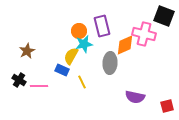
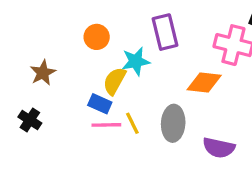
orange circle: (79, 31) -> (97, 37), moved
orange diamond: (125, 45) -> (204, 83), moved, turned 30
gray ellipse: (110, 63) -> (173, 123), moved
pink line: (39, 86) -> (106, 125), moved

